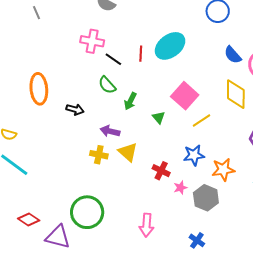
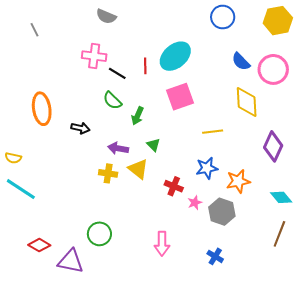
pink square: (185, 96) -> (180, 97), moved, turned 32
green triangle: (159, 117) -> (153, 145), moved
yellow line: (202, 121) -> (213, 132), turned 30
green circle: (87, 212) -> (99, 234), size x0.7

